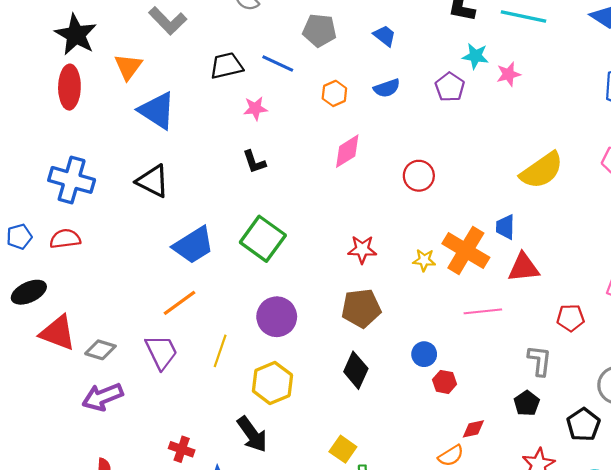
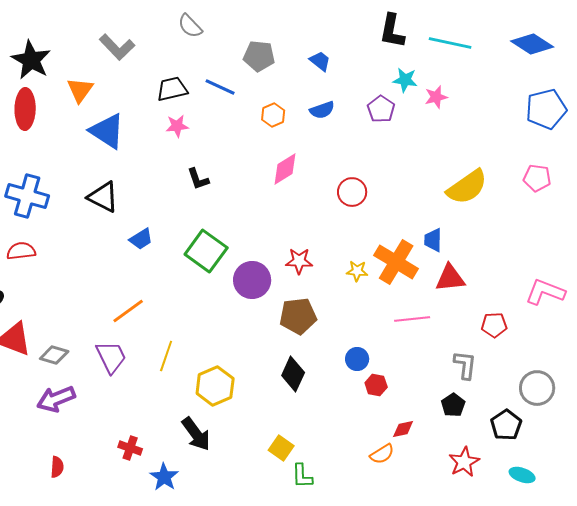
pink star: (255, 108) -> (177, 126), moved
blue trapezoid: (193, 245) -> (141, 239), moved, size x0.6
purple circle: (277, 317) -> (252, 280), moved

